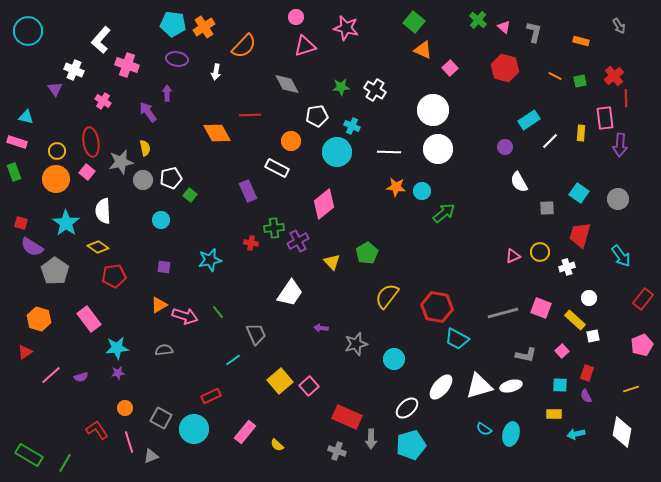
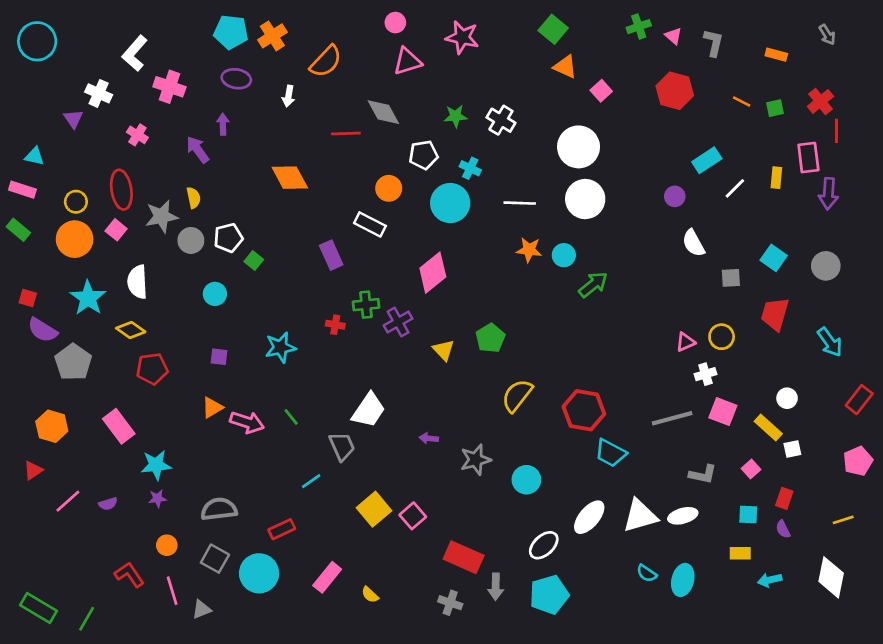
green cross: (478, 20) -> (639, 27), turned 30
red line: (250, 115) -> (346, 134), moved
green rectangle: (14, 172) -> (18, 230), turned -30
white cross: (567, 267) -> (705, 374), moved
white trapezoid: (290, 293) -> (369, 410), moved
gray semicircle: (164, 350) -> (219, 509), moved, size x1.5

